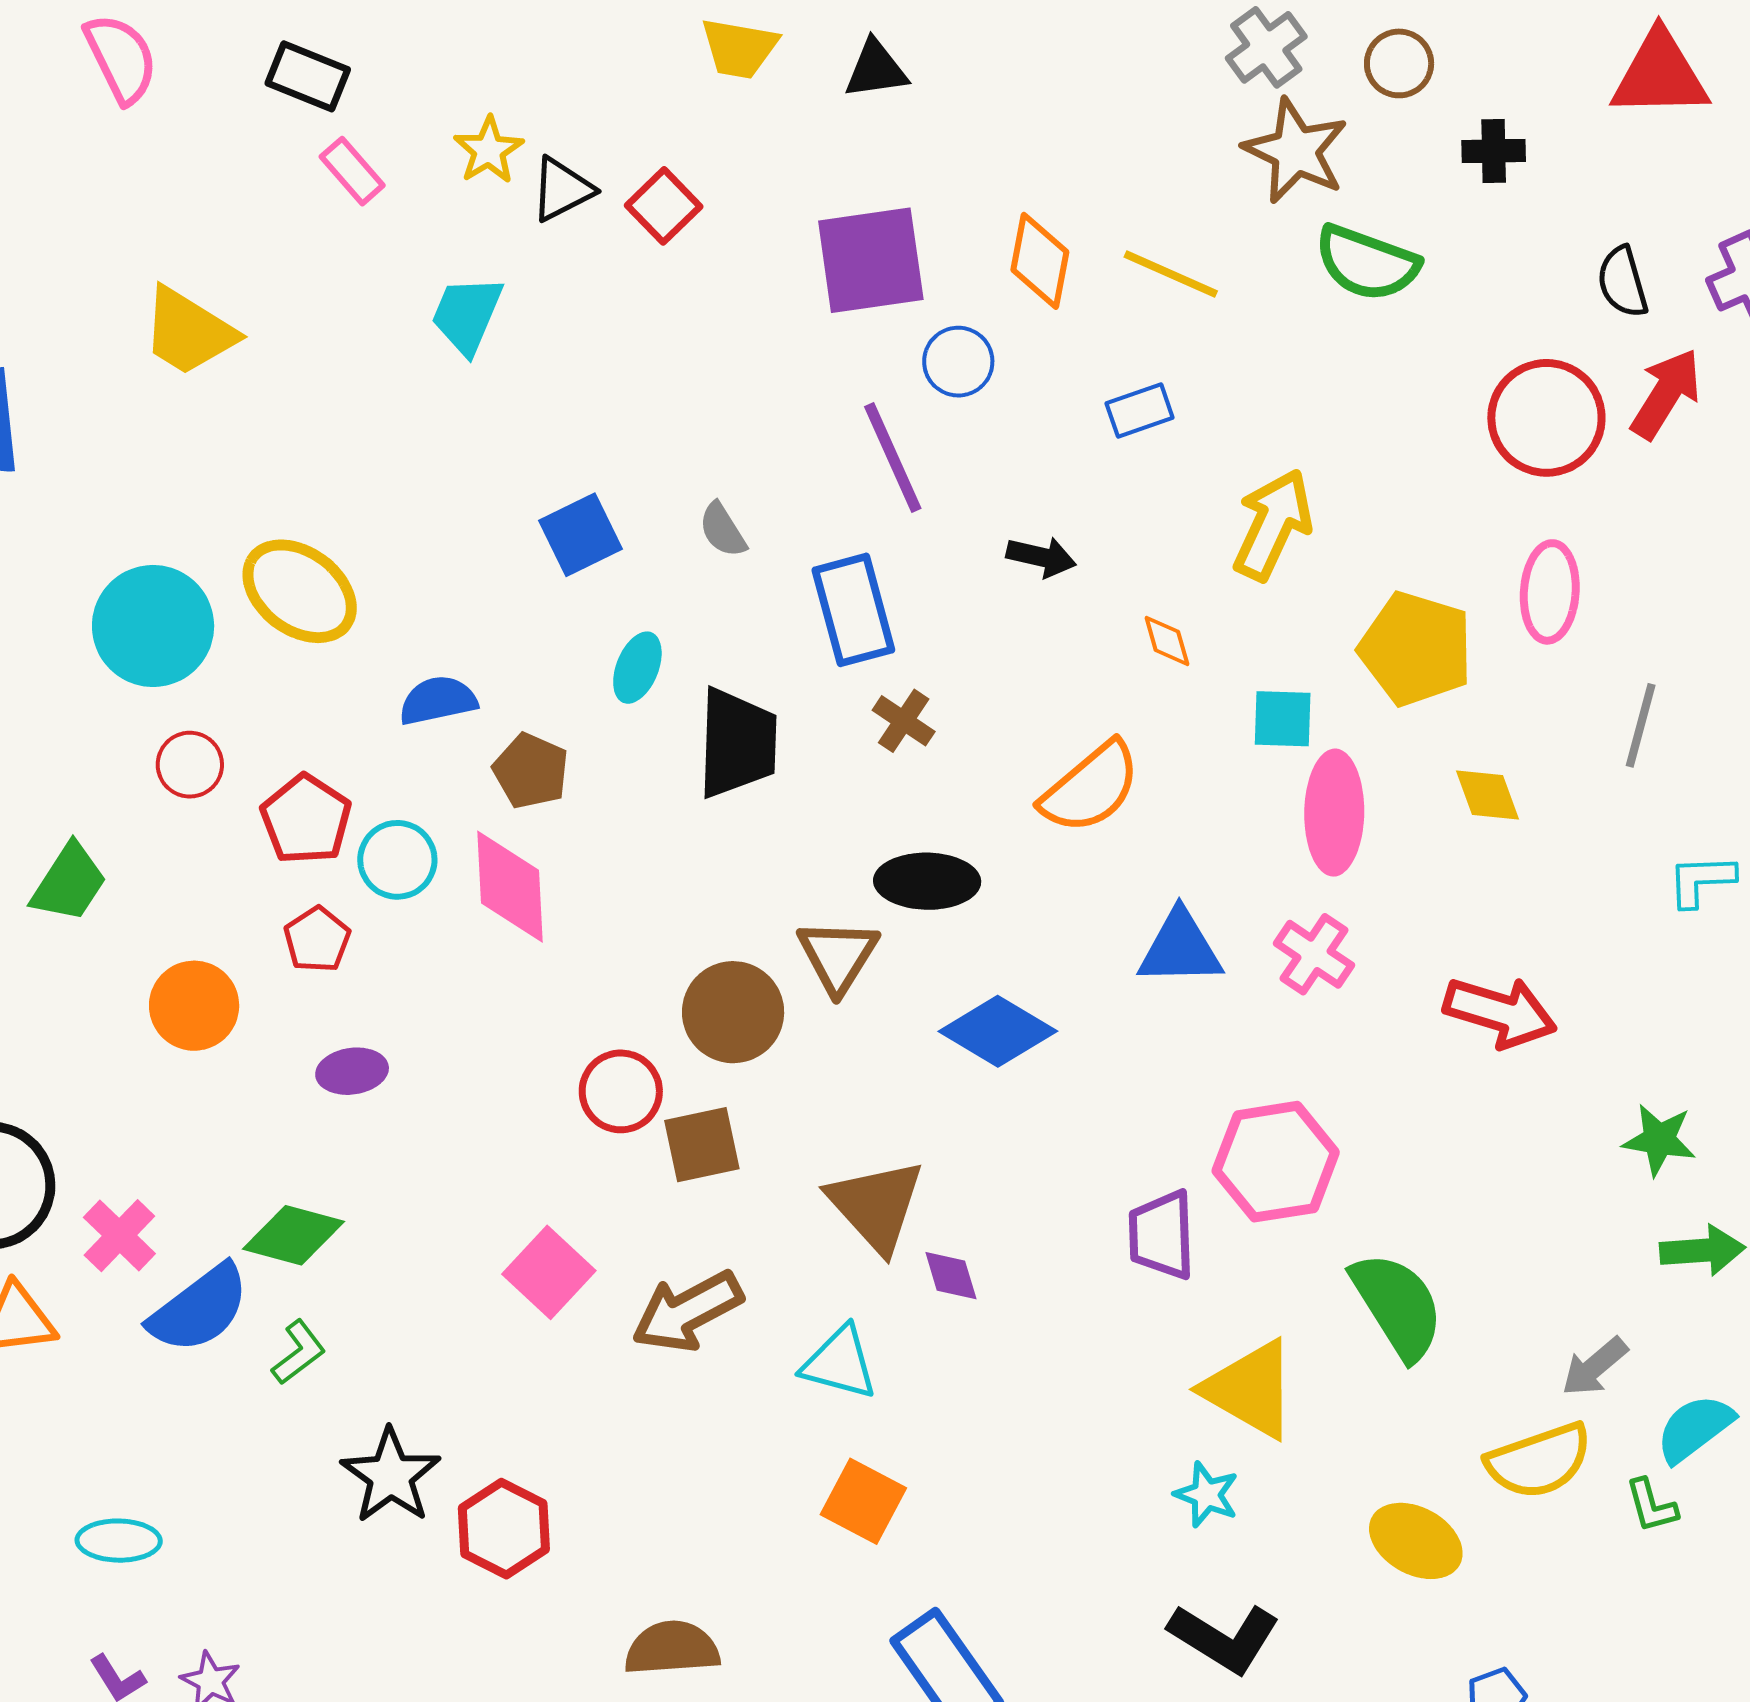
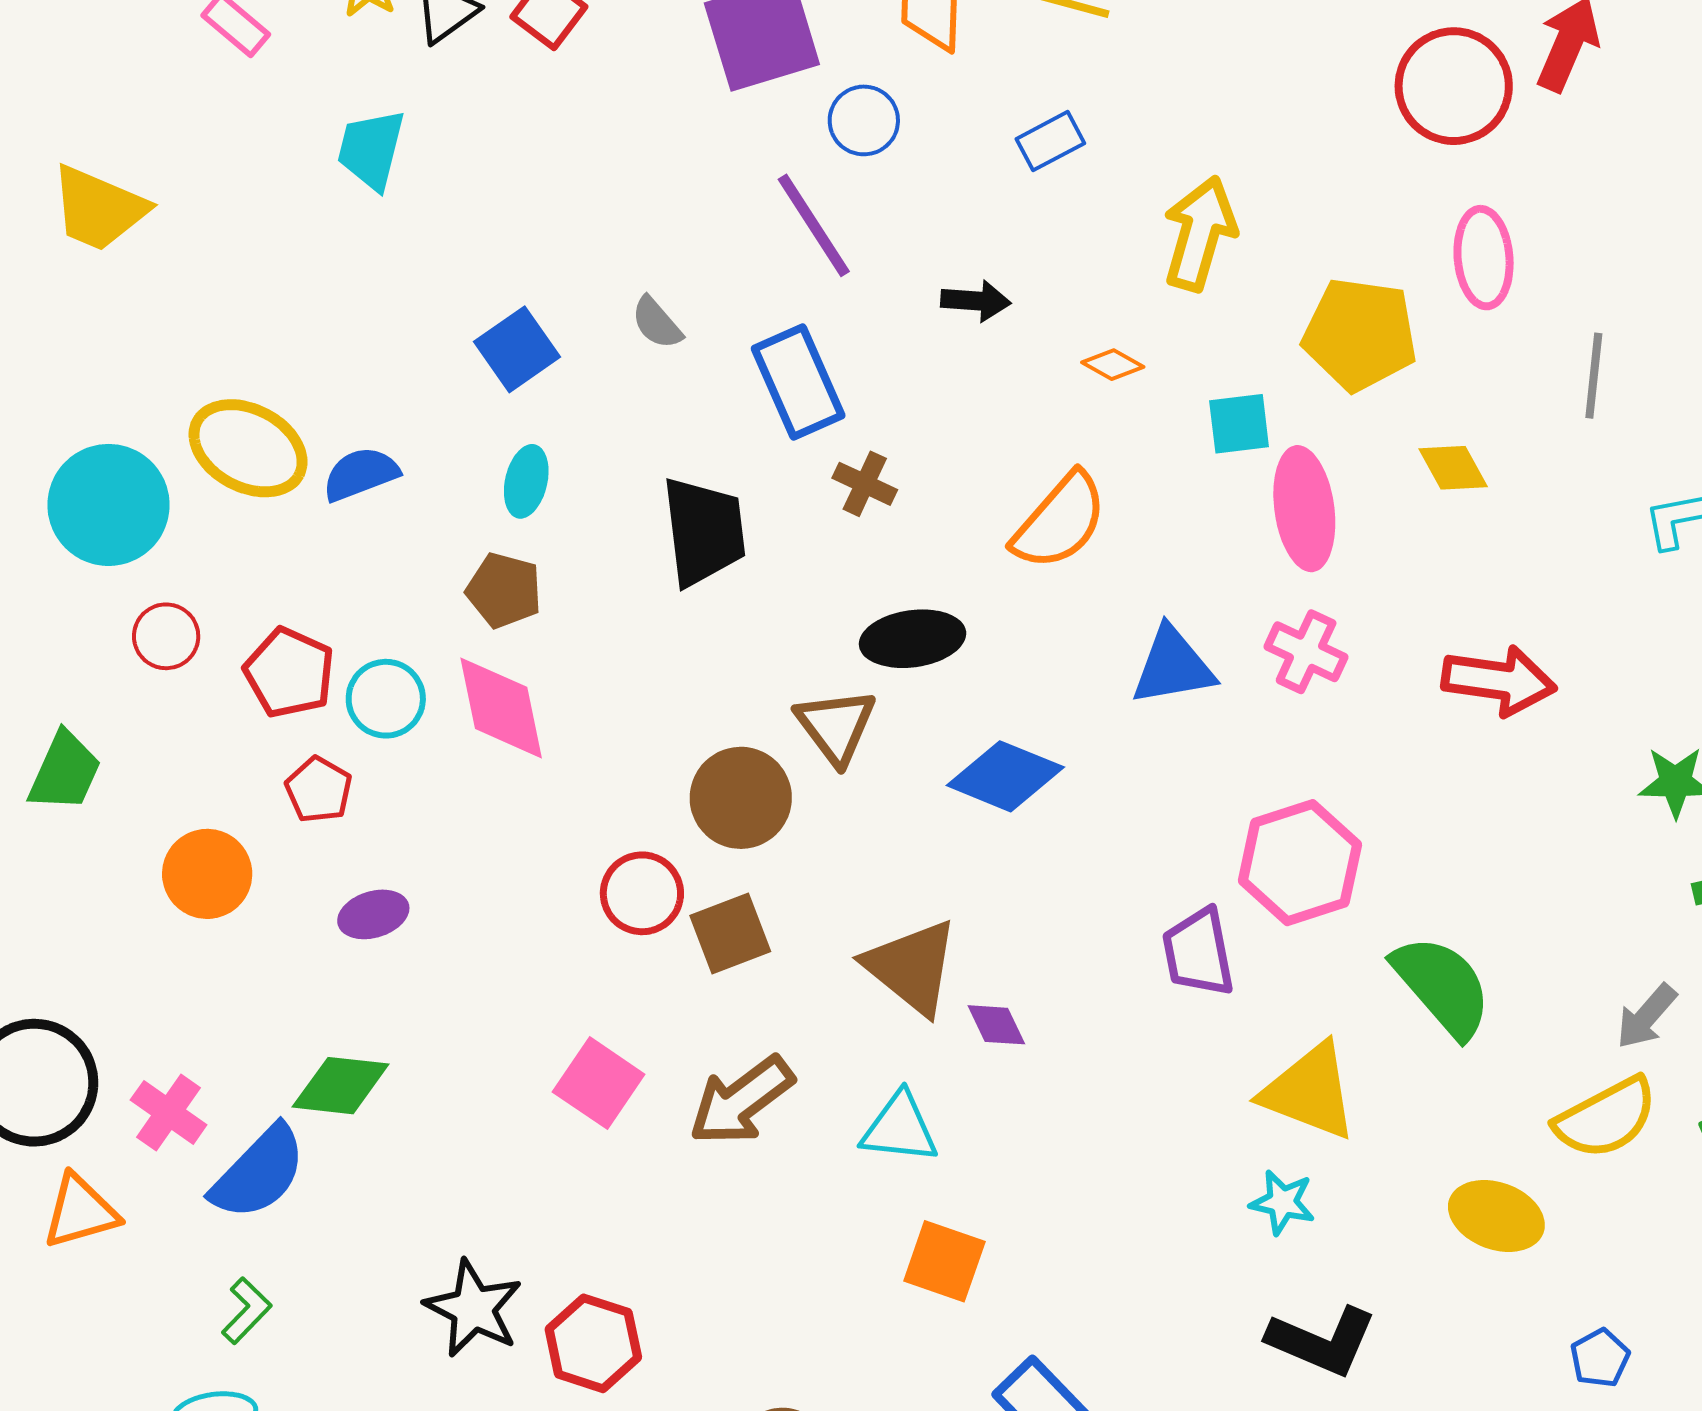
orange diamond: (1167, 641) -> (1113, 365), turned -36
cyan ellipse: (637, 668) -> (526, 481), moved
blue semicircle: (438, 700) -> (361, 474), moved
green L-shape: (299, 1352) -> (247, 1311), moved

